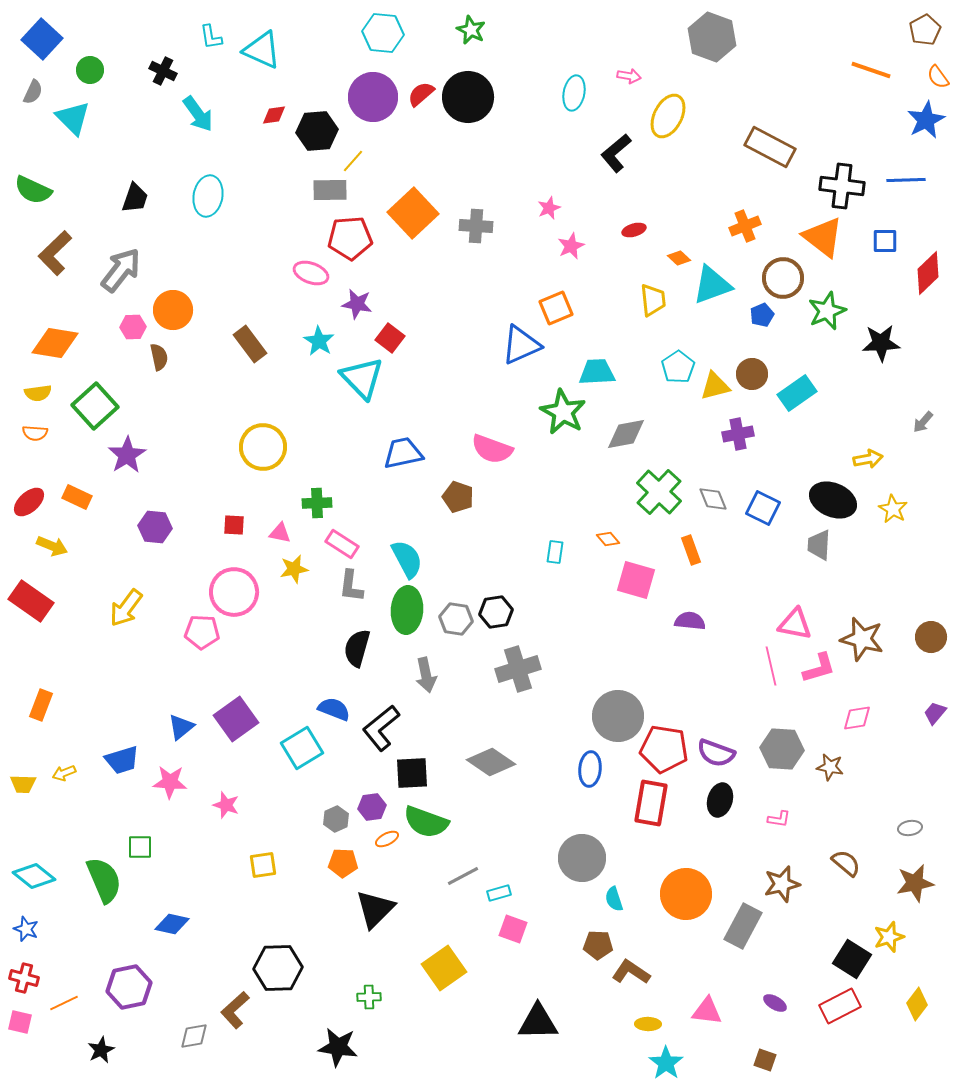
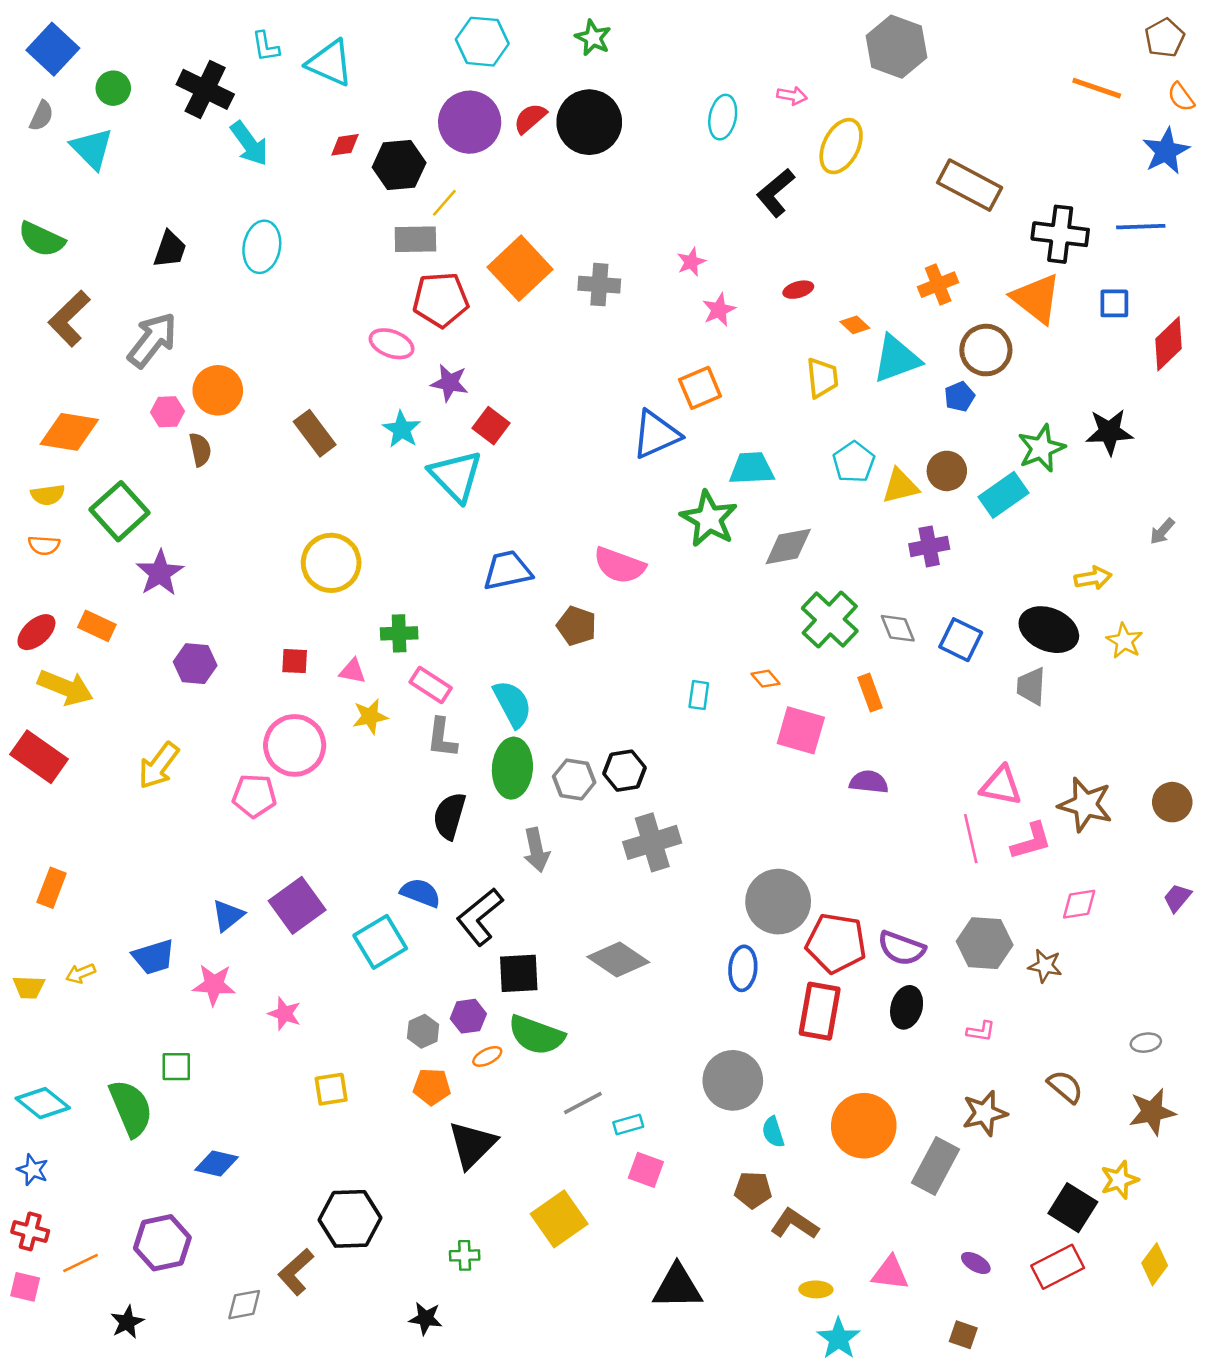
black cross: (163, 71) -> (205, 89), size x1.6
green star: (827, 311) -> (1041, 448), moved
yellow arrow: (52, 546) -> (65, 688), size x1.4
black star: (338, 1047) -> (426, 1318), size x0.7

